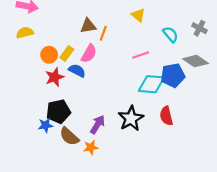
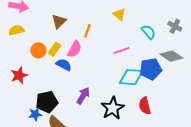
brown triangle: (88, 26) -> (59, 21), moved, turned -35
red star: (55, 77) -> (19, 75), moved
purple arrow: (97, 125) -> (83, 96), moved

